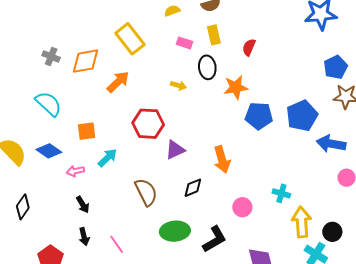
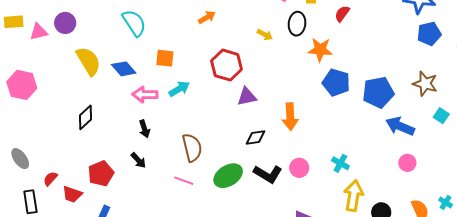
blue pentagon: (336, 67) -> (429, 34), moved
orange arrow: (118, 82) -> (207, 17), size x0.7
pink arrow: (75, 171) -> (145, 94), size x1.4
brown semicircle: (146, 192) -> (192, 148), moved
green ellipse: (175, 231) -> (228, 176), turned -40
black arrow: (84, 237) -> (138, 160), turned -42
black L-shape: (215, 239) -> (268, 174), moved, turned 48
pink line: (117, 244) -> (184, 181), moved, turned -48

